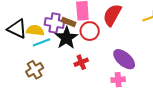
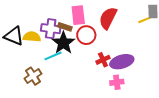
cyan line: (42, 42) -> (53, 56), moved
purple ellipse: (124, 59) -> (122, 62), turned -55
red cross: (81, 62) -> (103, 60), moved

